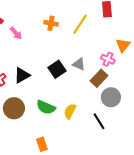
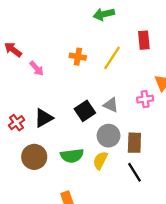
pink cross: (108, 59) -> (145, 99), turned -32
brown rectangle: (99, 78) -> (134, 143), moved, turned -42
gray circle: (111, 97) -> (109, 136), moved
green semicircle: (46, 107) -> (72, 156), turned -30

